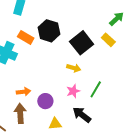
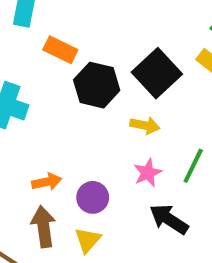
black hexagon: (49, 31) -> (97, 85), moved
orange rectangle: (26, 37) -> (60, 50), moved
yellow triangle: (55, 124) -> (88, 240), moved, turned -40

